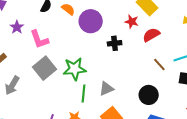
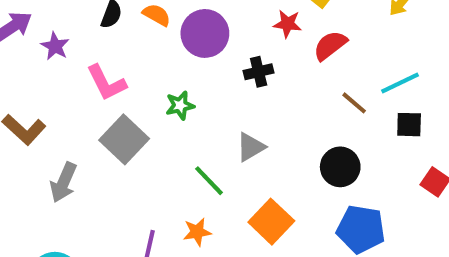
purple star: (17, 27) -> (55, 46), moved
green star: (75, 69) -> (180, 105), moved, size x0.6
gray triangle: (106, 89) -> (251, 147), moved
green line: (84, 94) -> (209, 181), turned -42

